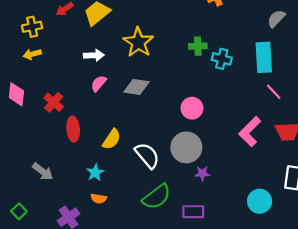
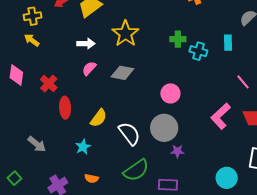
yellow arrow: (32, 54) -> (32, 40), turned 49
cyan rectangle: (264, 57) -> (228, 43), moved, size x0.6
orange semicircle: (99, 199) -> (92, 178), moved

